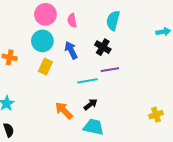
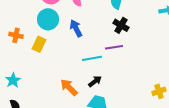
black cross: (103, 47) -> (121, 25), moved
yellow rectangle: (45, 67) -> (39, 44), moved

